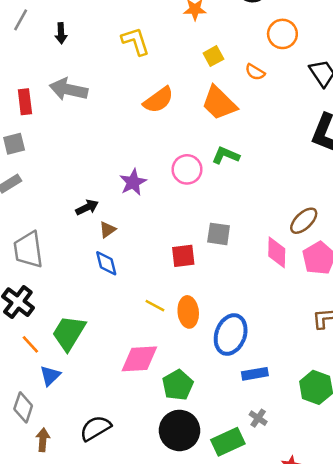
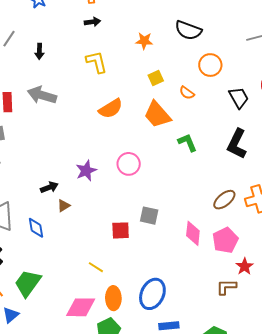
green L-shape: (226, 155) -> (187, 142), moved, turned 40
brown ellipse: (304, 221) -> (224, 200), moved
blue diamond: (106, 263) -> (36, 228), moved
orange ellipse: (188, 312) -> (113, 298), moved

